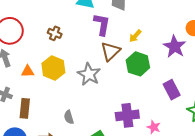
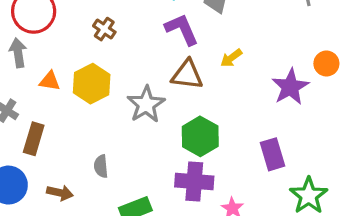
purple L-shape: (102, 24) -> (182, 29), turned -45
brown triangle: (110, 51) -> (187, 75), turned 40
green hexagon: (138, 64) -> (200, 136), moved

